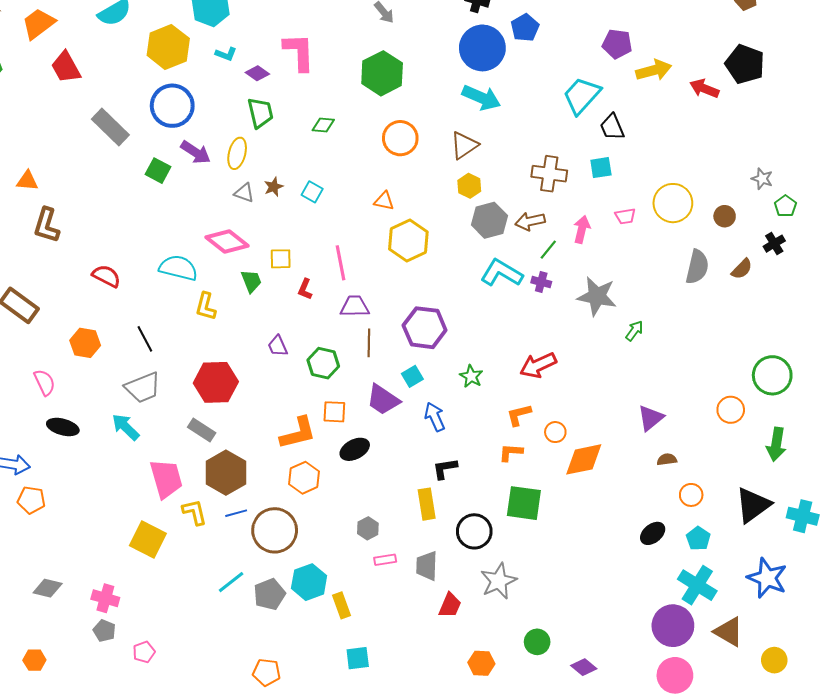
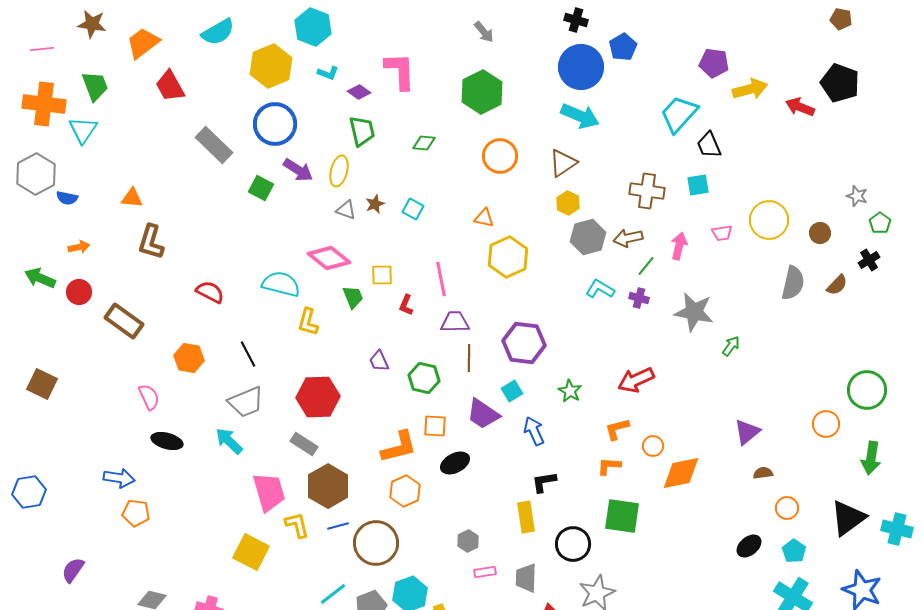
cyan L-shape: (502, 273) -> (600, 289), size x0.7

